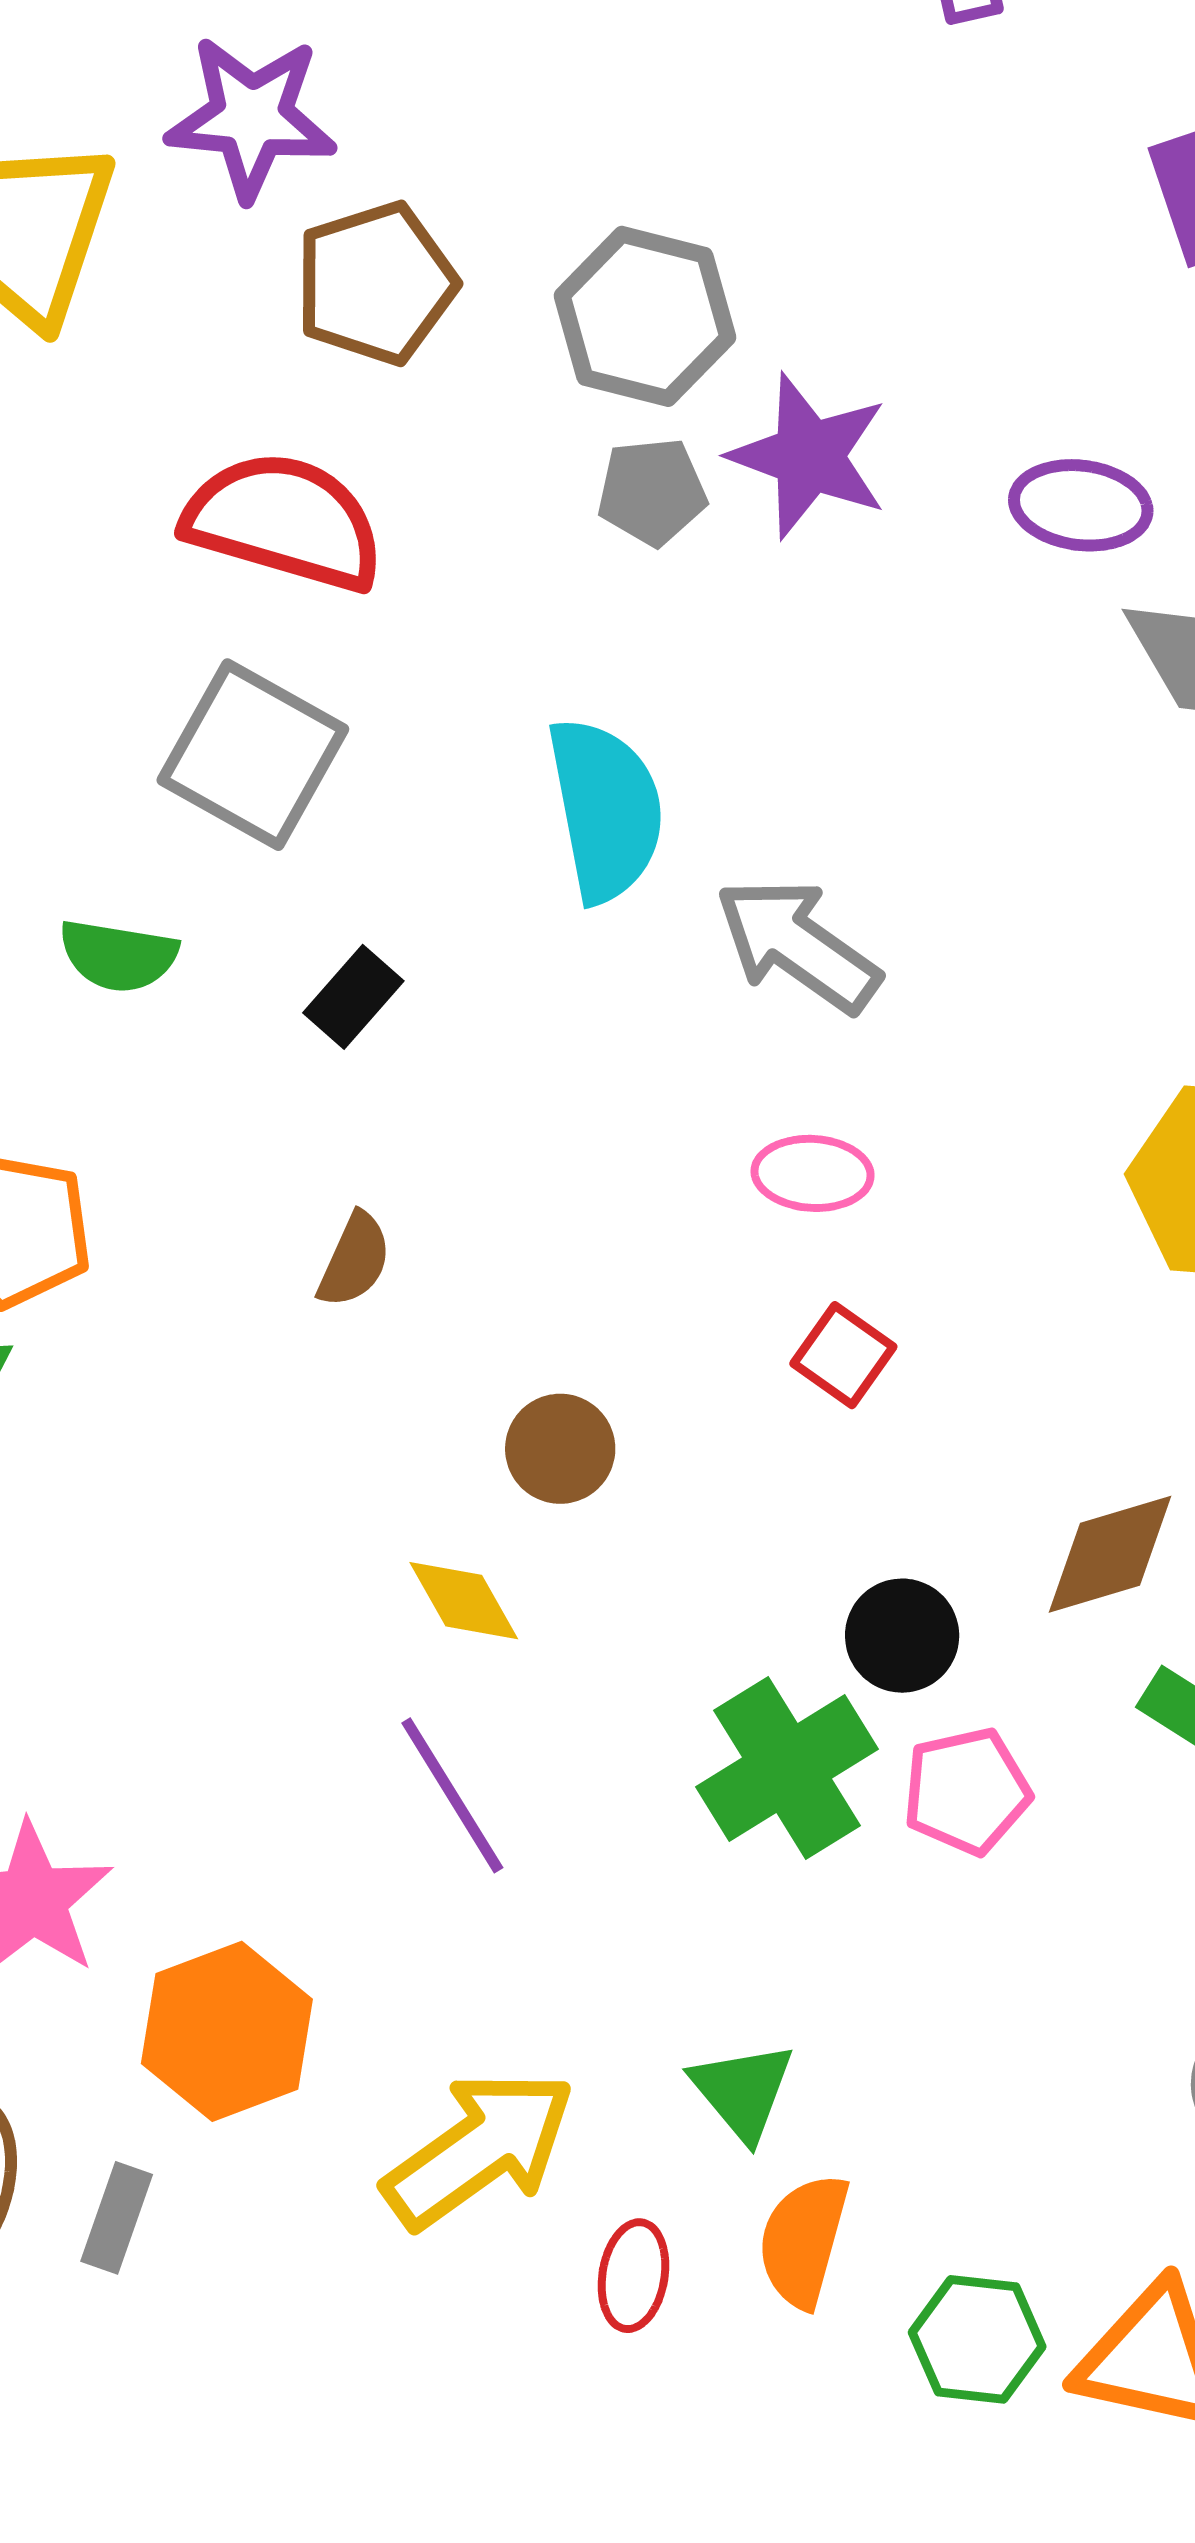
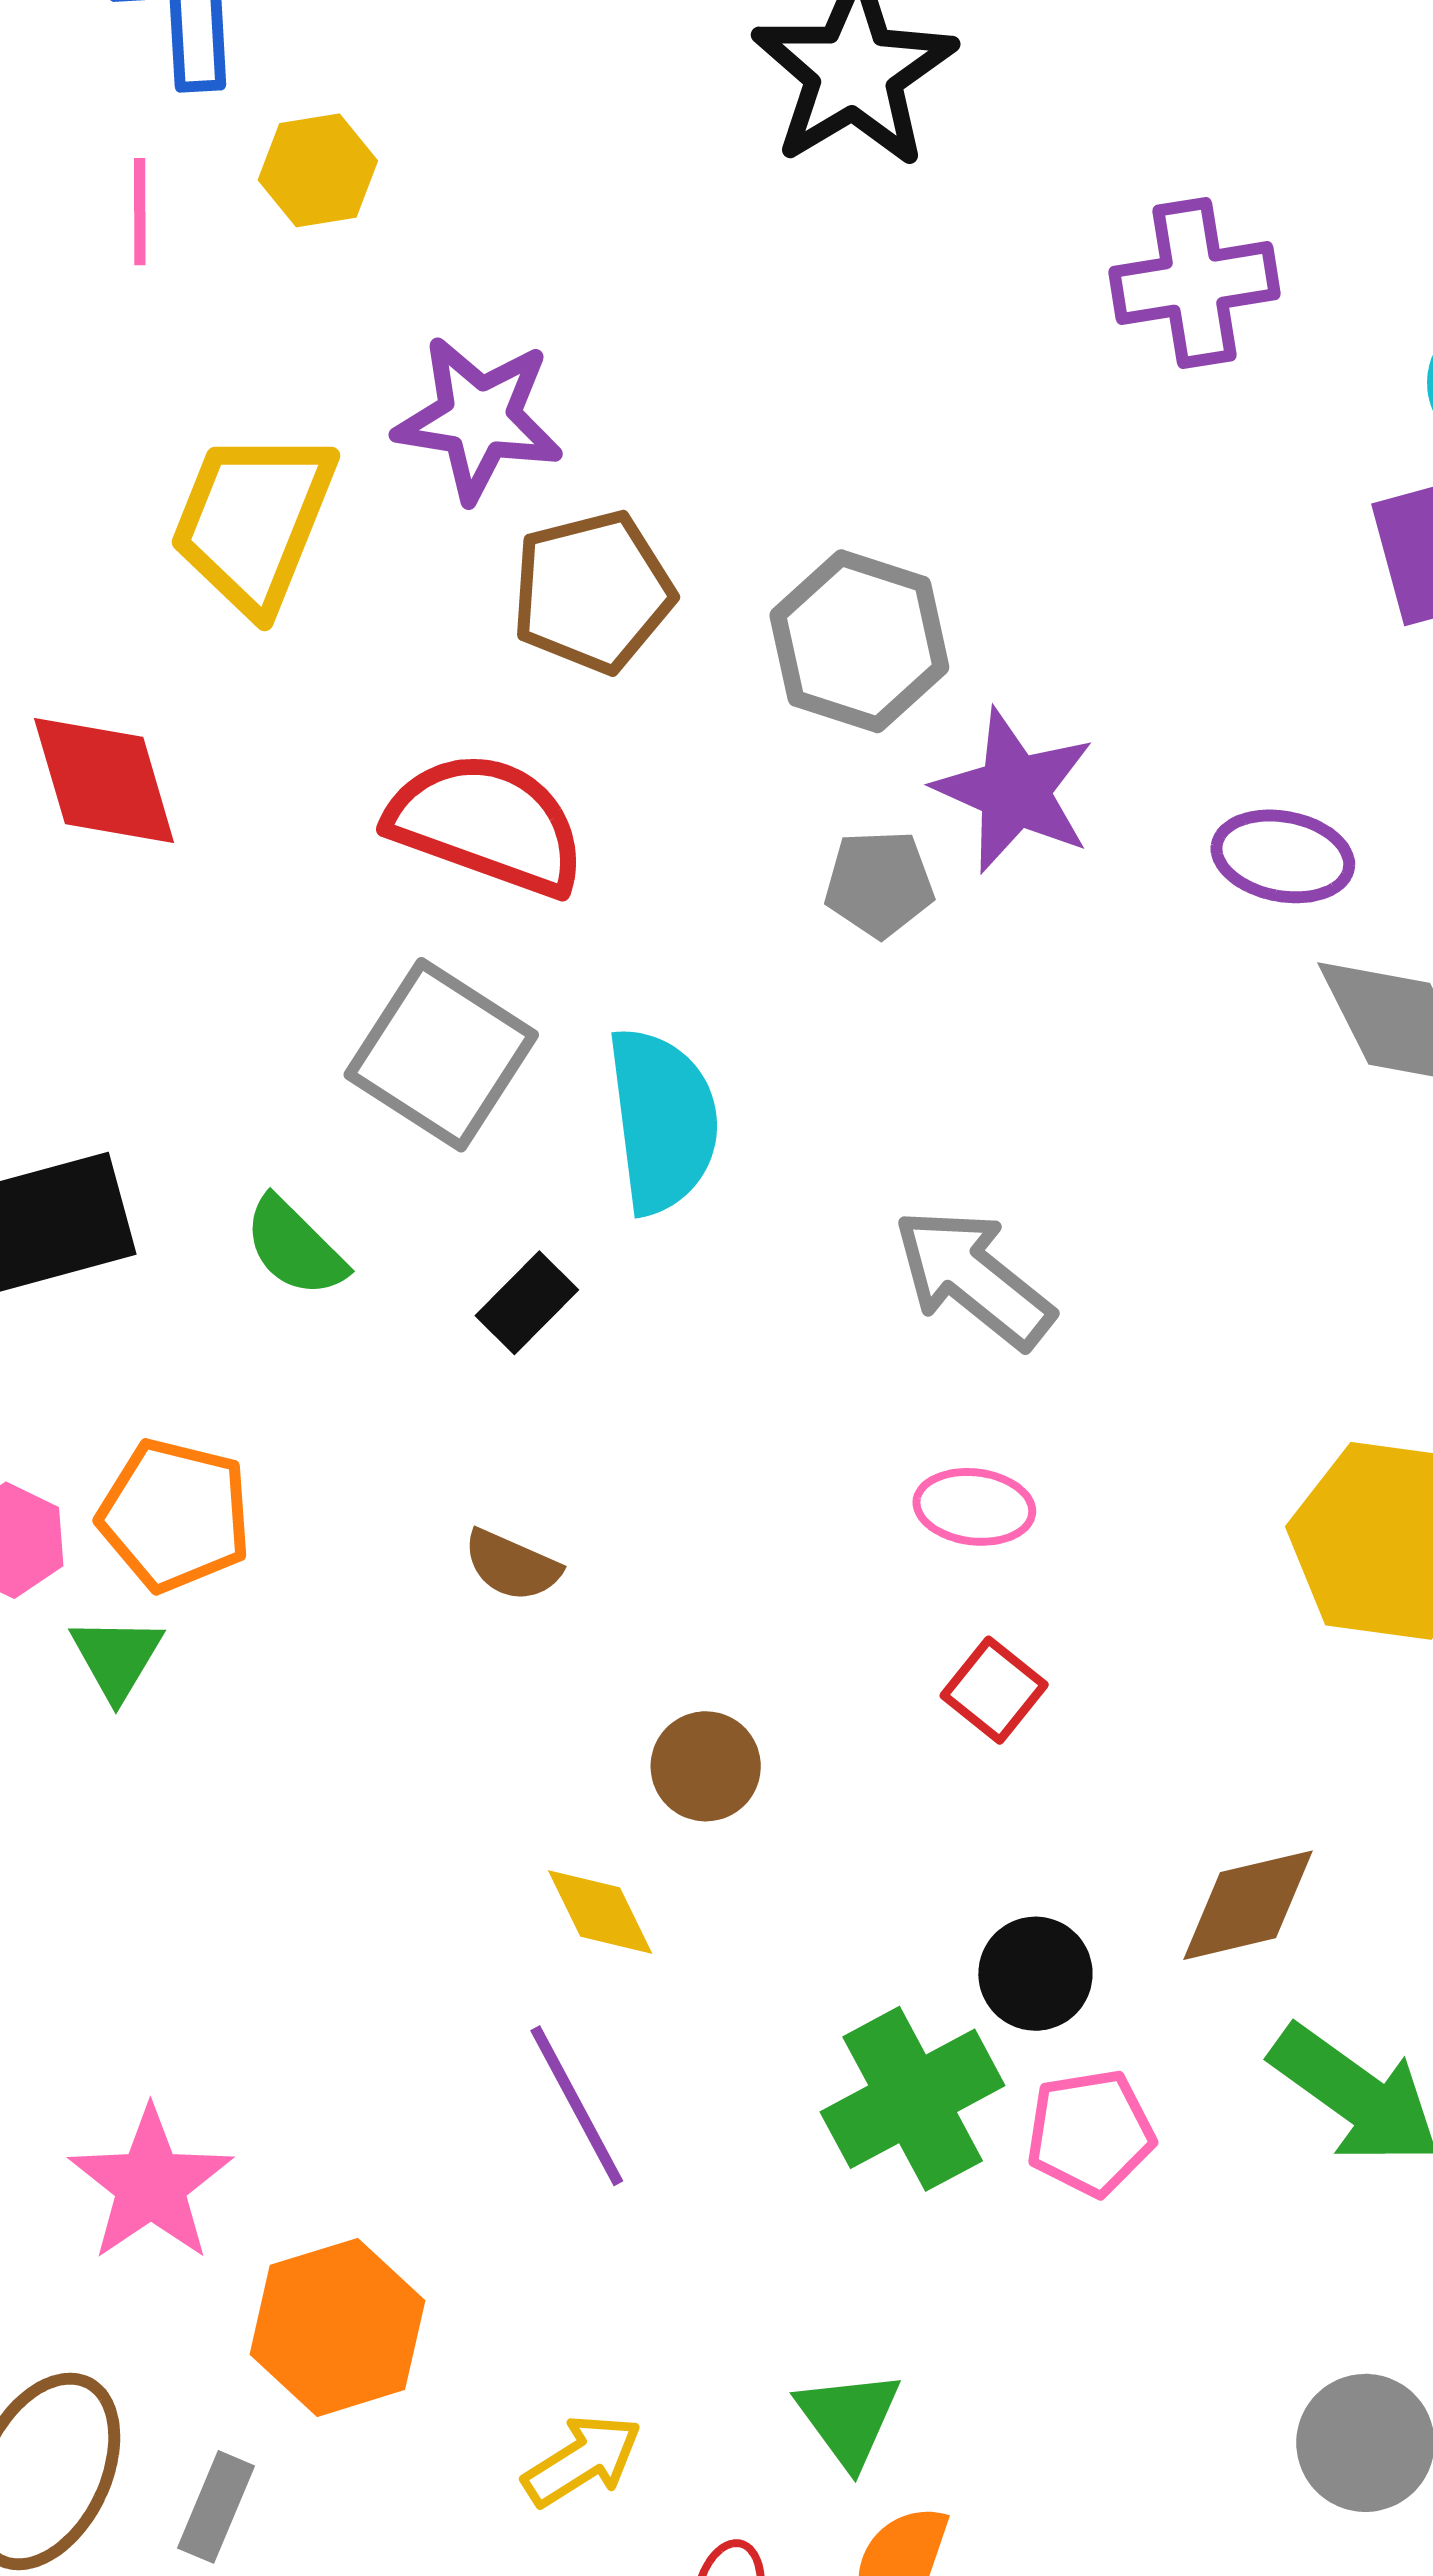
gray pentagon: (652, 492) -> (879, 884), moved
cyan semicircle: (606, 810) -> (663, 1120), moved
green semicircle: (118, 956) -> (295, 1247), turned 32
brown semicircle: (354, 1260) -> (512, 1565), turned 86
yellow arrow: (479, 2149) -> (582, 2460), size x0.6

